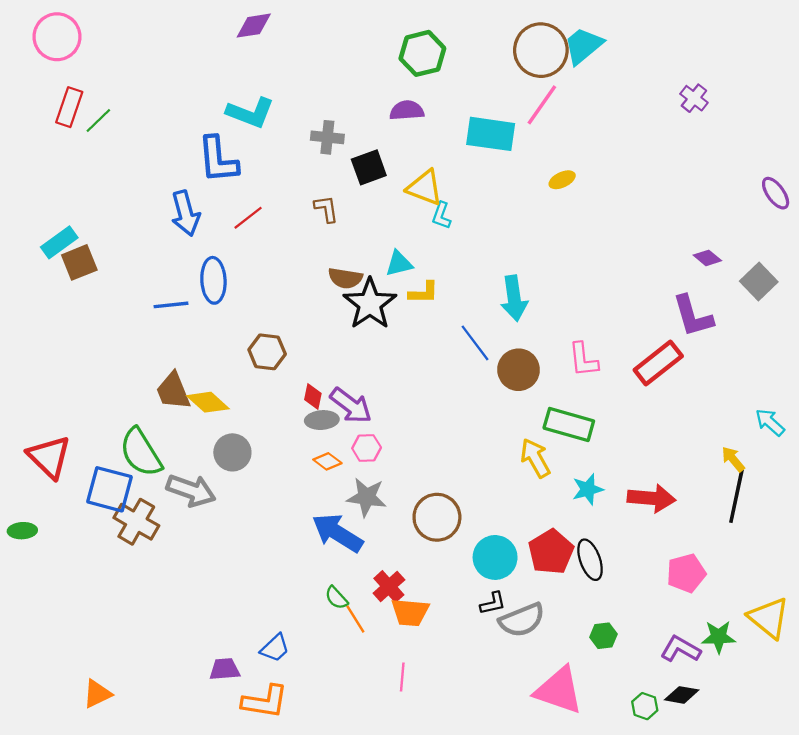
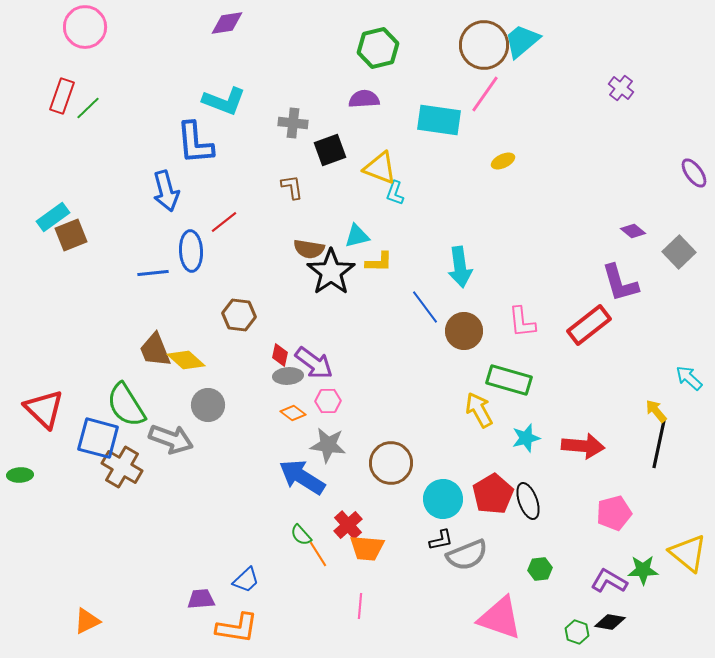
pink circle: (57, 37) -> (85, 27), moved
red line: (248, 218) -> (224, 222), moved

